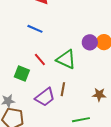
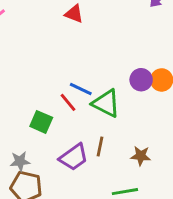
blue line: (35, 29) -> (81, 89), moved
brown star: (99, 95) -> (141, 156), moved

